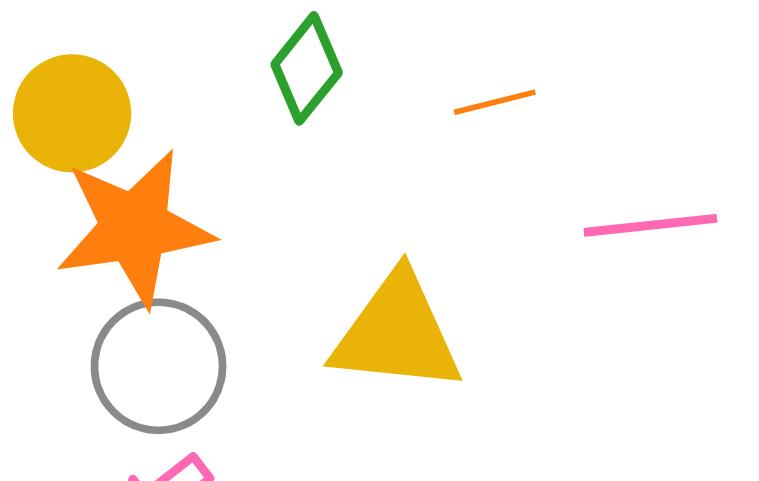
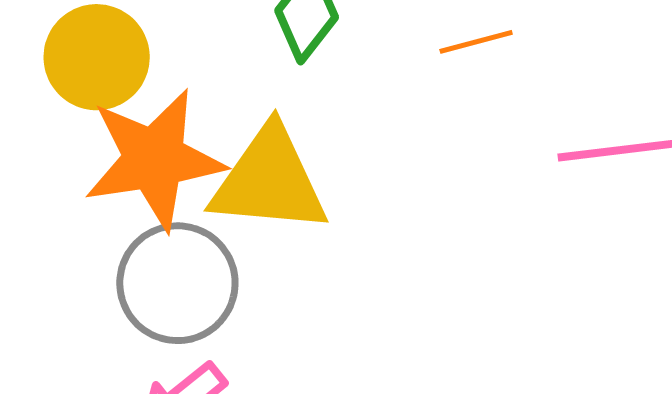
yellow triangle: (397, 333) -> (269, 181), moved

